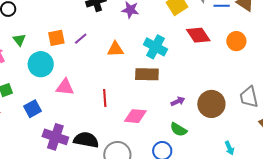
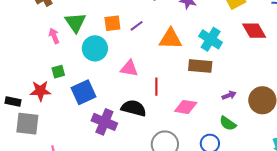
green triangle: (19, 40) -> (75, 23), size x1.6
orange triangle: (115, 49) -> (170, 39), size x1.4
pink triangle: (65, 87) -> (129, 68), moved
blue square: (33, 109) -> (84, 92), size x1.4
black semicircle: (86, 140) -> (134, 108), moved

